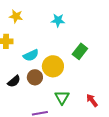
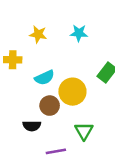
yellow star: (16, 16) -> (38, 34), moved
black semicircle: (14, 81) -> (32, 126), moved, turned 40

